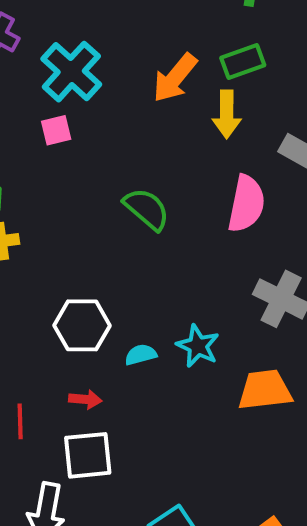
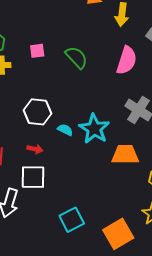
pink square: (56, 130) -> (37, 51), moved
cyan star: (198, 346) -> (94, 129), size x1.4
cyan semicircle: (141, 355) -> (65, 130), turned 35

